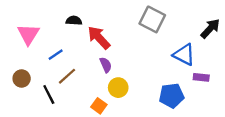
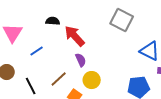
brown line: (67, 76) -> (59, 79), moved

